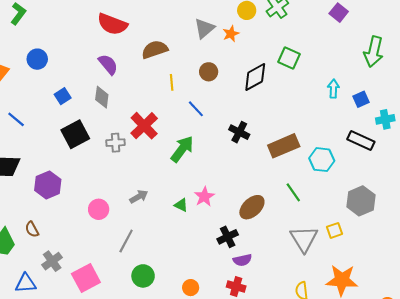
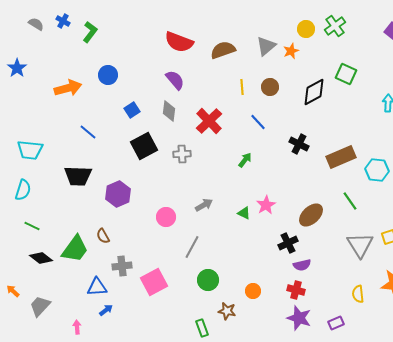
brown semicircle: (155, 50) -> (223, 50), moved
yellow line: (172, 82) -> (242, 87), moved
red cross: (144, 126) -> (209, 121), moved
green arrow: (182, 149) -> (245, 160), size x0.6
gray cross: (52, 261) -> (122, 266), turned 30

